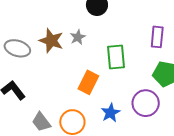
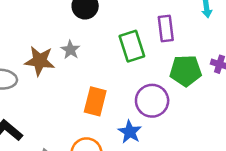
green rectangle: (116, 57) -> (132, 46), moved
purple circle: (146, 103) -> (152, 101), moved

